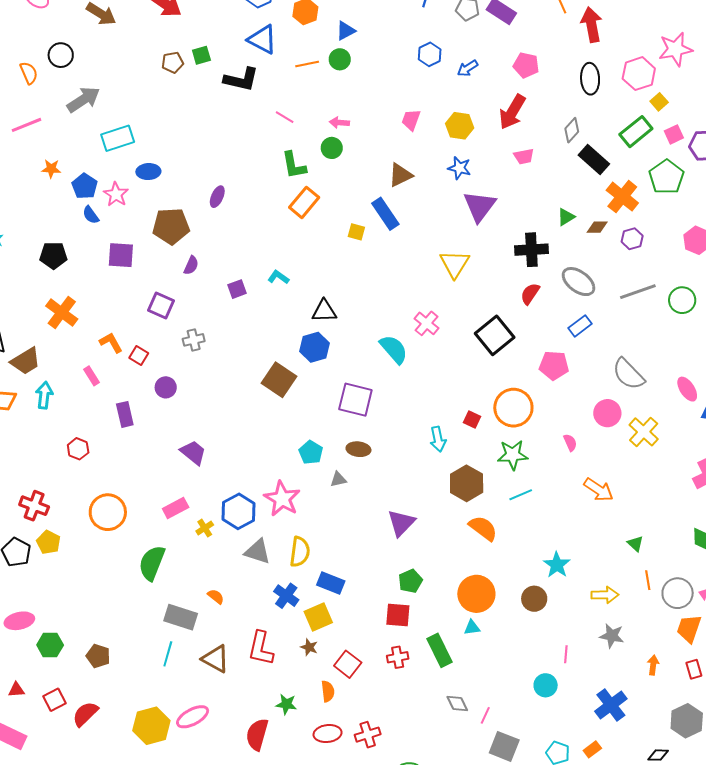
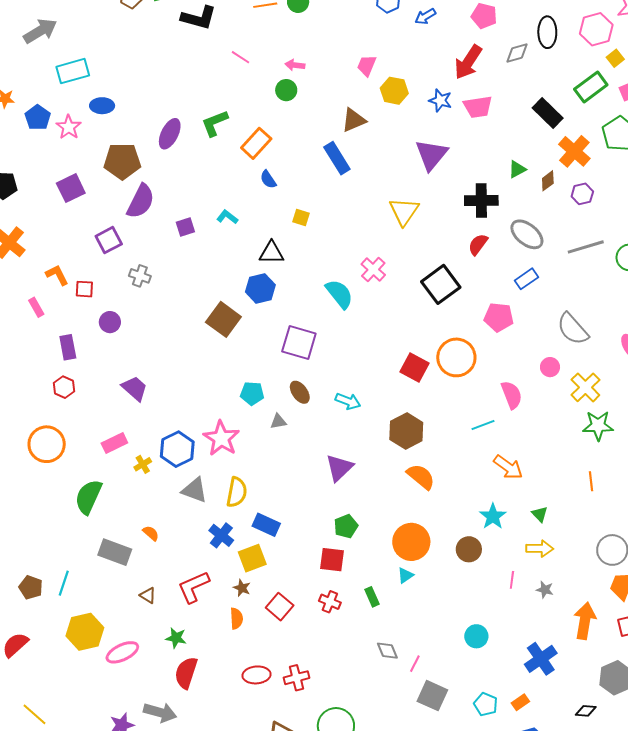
yellow hexagon: (460, 126) -> (394, 91), moved
gray diamond: (572, 130) -> (517, 53), moved, turned 30
pink trapezoid: (524, 156) -> (478, 107), size x1.4
green L-shape: (294, 165) -> (215, 123), moved, turned 76
blue star: (459, 168) -> (440, 100), moved
purple ellipse: (217, 197) -> (170, 134), size x1.4
blue semicircle: (91, 215) -> (268, 179), moved
brown diamond: (597, 227) -> (548, 181), turned -40
yellow square: (356, 232) -> (301, 218), moved
purple square: (121, 255) -> (71, 188), turned -32
purple semicircle: (191, 265) -> (141, 201), size x1.8
purple square: (161, 305) -> (109, 240), turned 36
gray cross: (194, 340) -> (140, 276), turned 30
red square: (139, 356) -> (84, 289), turned -30
pink circle: (607, 413) -> (550, 367), size x0.7
red square: (472, 420) -> (415, 368), size x1.6
cyan arrow: (438, 439) -> (348, 401), moved, turned -60
pink semicircle: (570, 443) -> (512, 395), size x1.6
red hexagon: (78, 449) -> (64, 387), moved
brown ellipse: (358, 449) -> (300, 392), turned 45
cyan pentagon: (311, 452) -> (252, 393), turned -30
green star: (513, 455) -> (598, 426), moved
orange arrow: (599, 490) -> (508, 467), moved
cyan line: (521, 495) -> (483, 425), moved
green triangle: (635, 544) -> (540, 514), moved
orange line: (648, 580) -> (591, 481), moved
cyan triangle: (472, 628) -> (405, 575), turned -30
gray star: (612, 636) -> (545, 590), size x0.7
red L-shape: (261, 648) -> (194, 587), turned 51
green rectangle: (440, 650) -> (372, 597), size x0.6
cyan line: (168, 654) -> (64, 583), moved
pink line: (566, 654) -> (512, 580), moved
red cross: (398, 657) -> (330, 602), turned 30
brown triangle: (216, 659) -> (148, 595), size x0.6
orange arrow: (653, 665) -> (585, 621), size x1.8
orange semicircle: (328, 691) -> (236, 618), moved
green star: (286, 704) -> (176, 638), moved
yellow hexagon: (151, 726) -> (85, 632), moved

